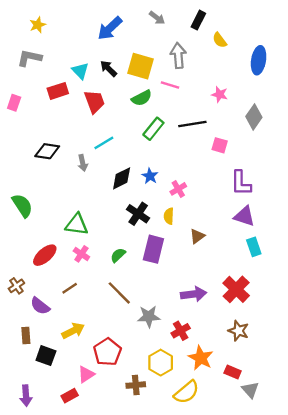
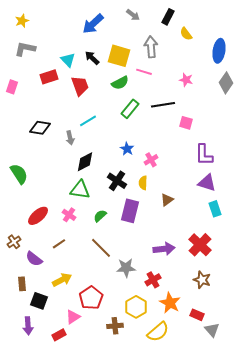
yellow star: (38, 25) -> (22, 21), moved
gray diamond: (254, 117) -> (226, 83), moved
black diamond: (122, 178) -> (85, 162), moved
green triangle: (77, 224) -> (80, 190), moved
purple arrow: (26, 396) -> (28, 326), moved

